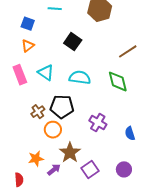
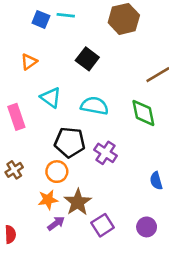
blue square: (28, 24) -> (41, 19), moved
pink rectangle: (20, 75) -> (16, 117), moved
brown cross: (38, 112) -> (14, 170), moved
purple cross: (98, 123) -> (106, 153), moved
orange star: (36, 159) -> (48, 200), moved

